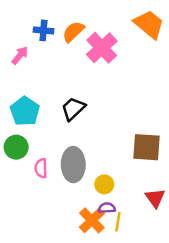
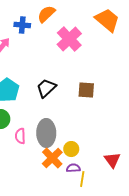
orange semicircle: (73, 32) -> (46, 14), moved
brown square: (147, 147) -> (86, 90), moved, size x0.7
orange cross: (92, 220) -> (52, 158), moved

